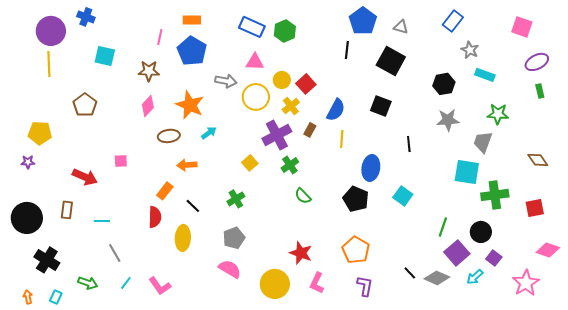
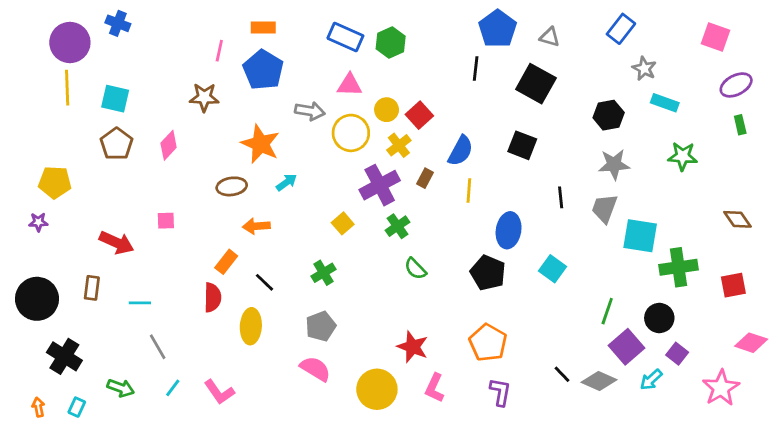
cyan square: (105, 56) -> (115, 99), moved
pink diamond: (148, 106) -> (169, 145), moved
gray trapezoid: (483, 142) -> (604, 208), moved

